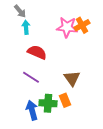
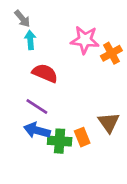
orange cross: (82, 25) -> (111, 53), moved
brown triangle: (72, 78) -> (109, 122), moved
blue arrow: (32, 110) -> (37, 130), moved, turned -60

